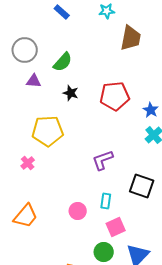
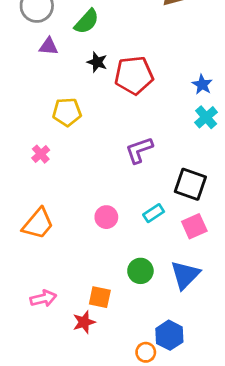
red pentagon: (115, 96) -> (134, 75), moved
yellow pentagon: (48, 131) -> (67, 112), size x0.7
cyan rectangle: (106, 201) -> (154, 213), moved, turned 49
pink square: (116, 227) -> (194, 226), moved

